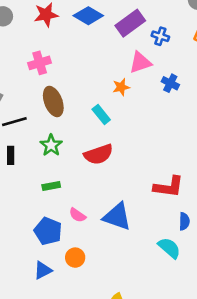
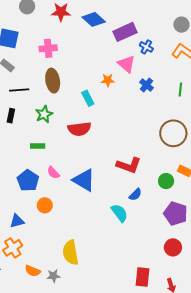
pink triangle: (140, 62) -> (127, 64), turned 48
blue semicircle: (184, 221) -> (135, 195), turned 32
blue triangle: (43, 270) -> (17, 221), moved

